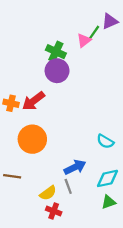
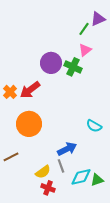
pink triangle: (84, 40) -> (85, 50), moved
green cross: (56, 52) -> (73, 67), moved
orange cross: (11, 103) -> (10, 92), turned 32
brown line: (12, 176) -> (11, 157), turned -35
cyan diamond: (108, 178) -> (81, 177), moved

